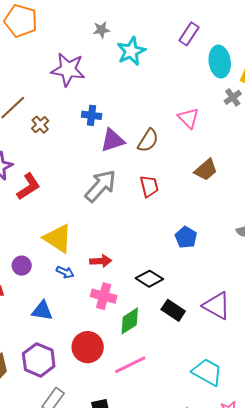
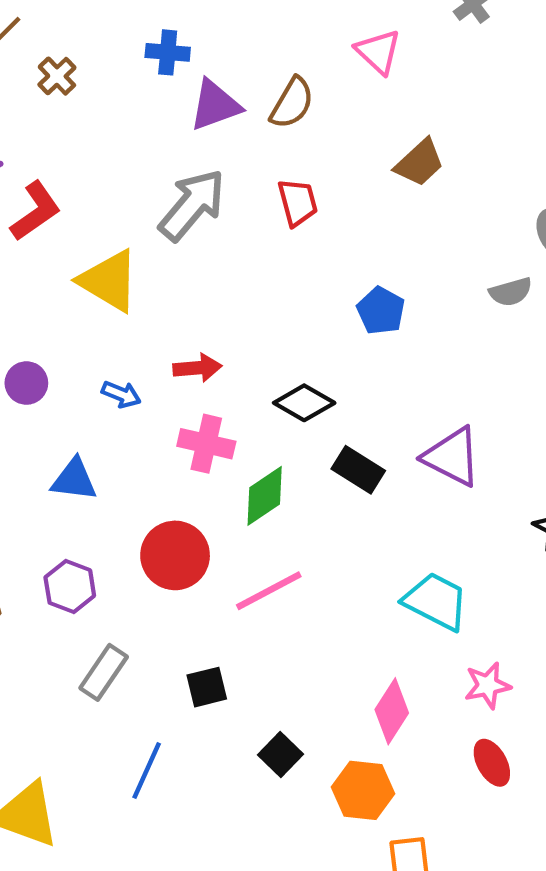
yellow triangle: (58, 238) -> (109, 281), moved
purple hexagon: (39, 360) -> (70, 586), size x0.7

